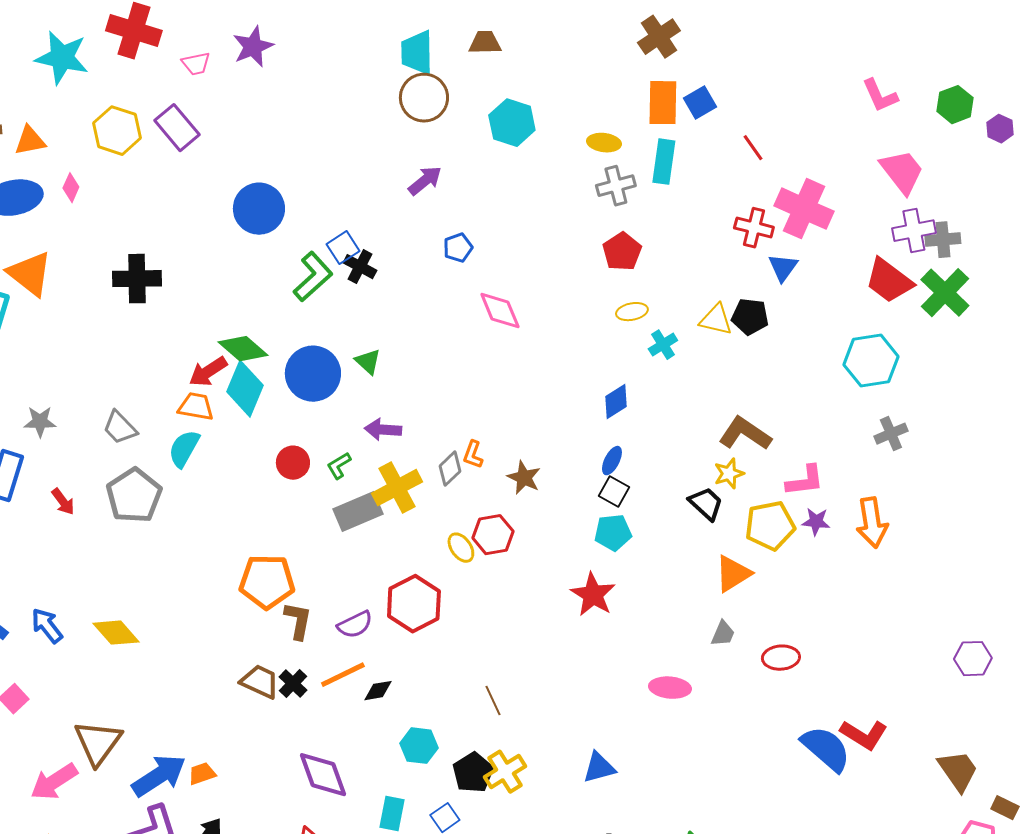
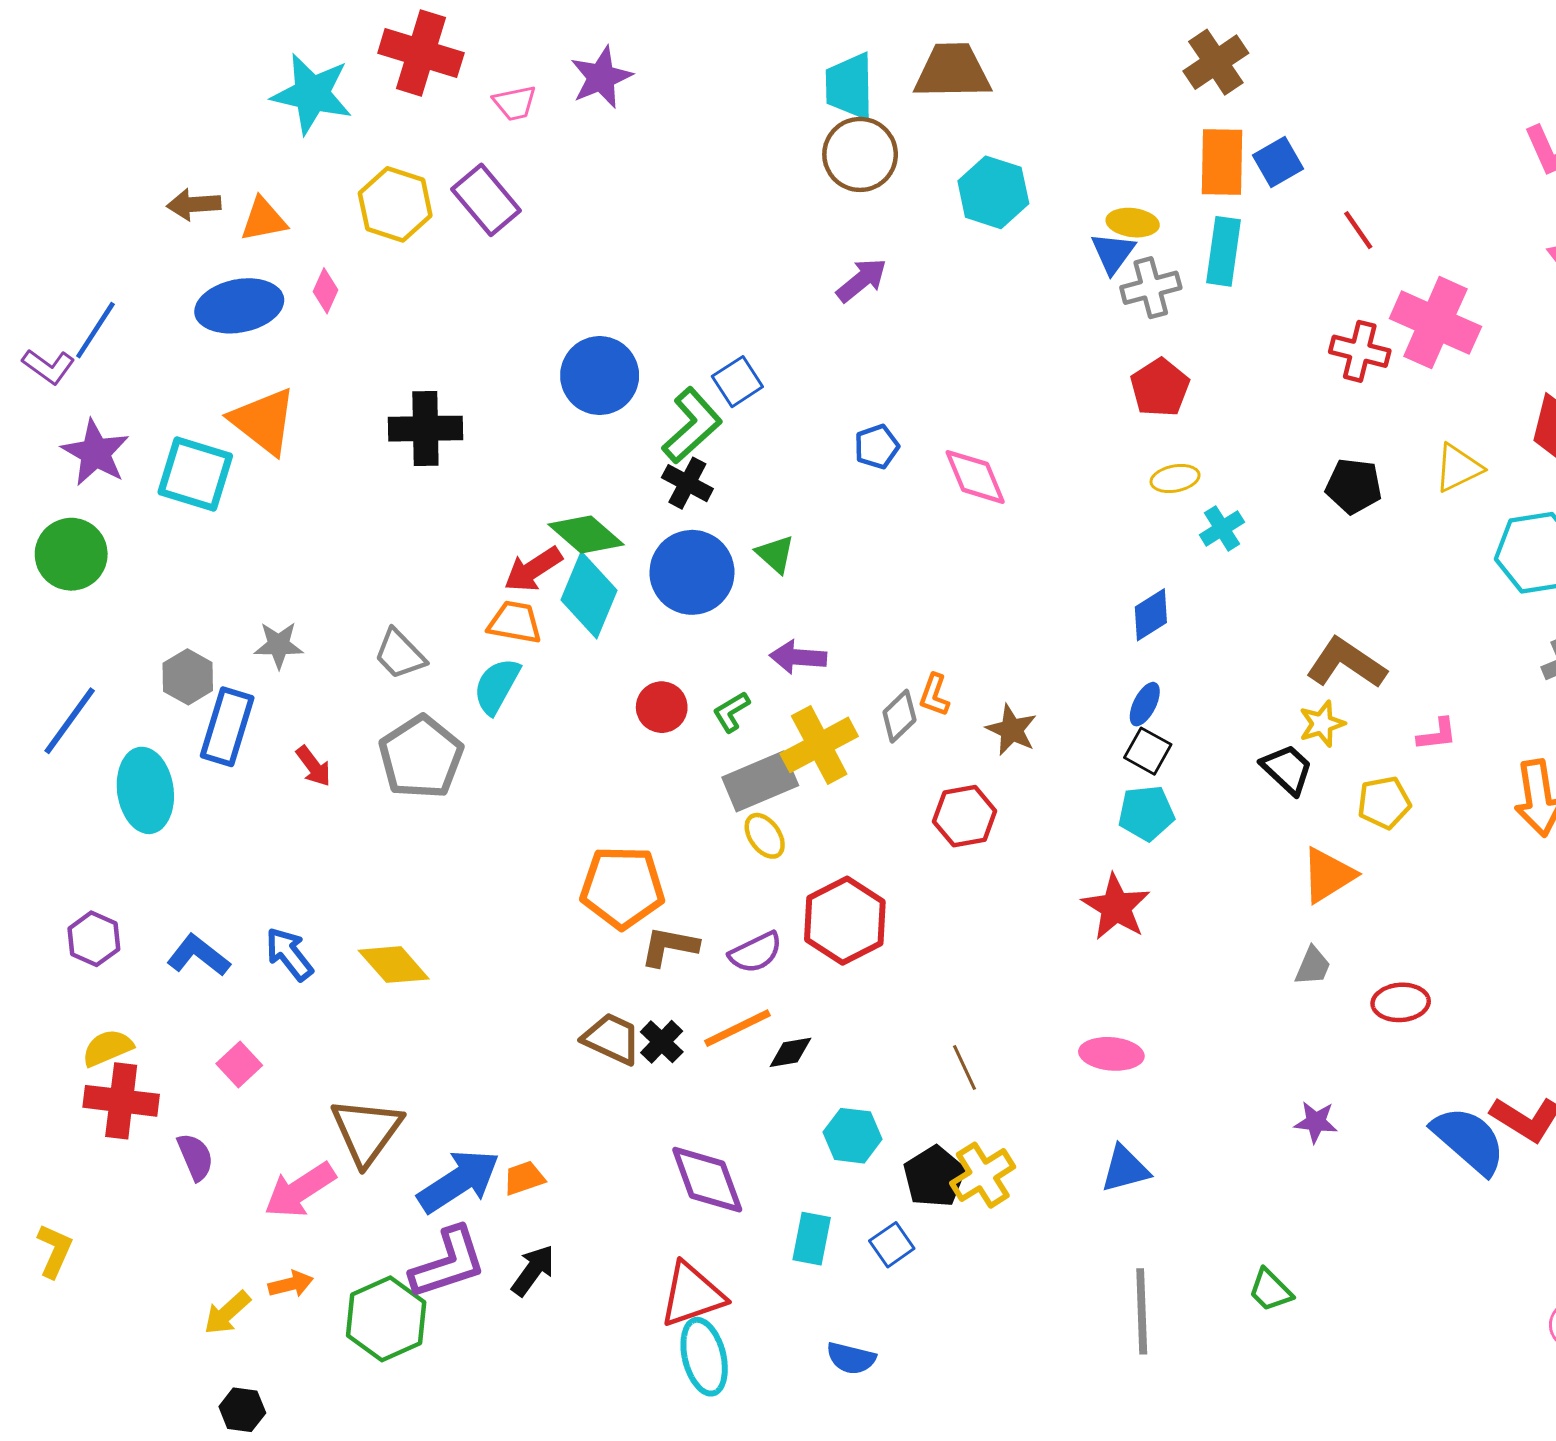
brown trapezoid: (485, 43) -> (952, 71), size x1.6
blue circle: (259, 209) -> (600, 376), moved
blue pentagon: (458, 248) -> (877, 447), moved
black cross: (360, 267) -> (687, 483), moved
blue triangle: (783, 268) -> (1113, 253), moved
yellow triangle: (716, 320) -> (1458, 468), moved, turned -39
pink L-shape: (805, 481) -> (1437, 734), size x0.7
purple star: (816, 522) -> (1316, 1122), moved
yellow pentagon: (770, 526) -> (1384, 803), size x0.7
yellow ellipse: (461, 548) -> (765, 836), moved
brown L-shape: (298, 621) -> (669, 946), turned -90
pink ellipse: (670, 688) -> (1111, 1054), moved

